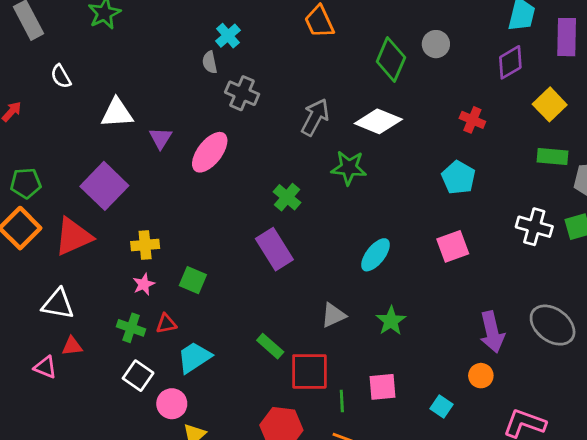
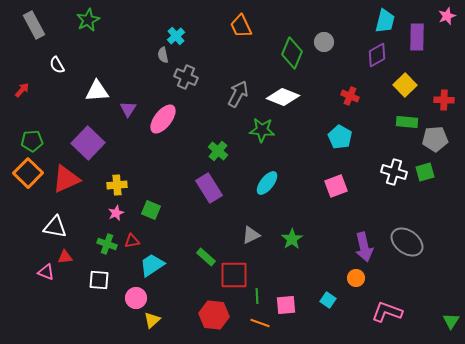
cyan ellipse: (376, 255) -> (267, 183), moved
white square: (138, 376) -> (99, 280), moved, turned -30
pink square: (383, 387) -> (286, 305), moved

